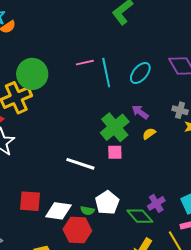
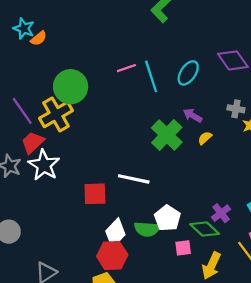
pink square: (115, 152) -> (183, 248), moved
red square: (30, 201) -> (95, 194), moved
white diamond: (58, 211) -> (115, 233), turned -48
green semicircle: (87, 211) -> (147, 229), size x1.6
red hexagon: (77, 230) -> (112, 256), moved

